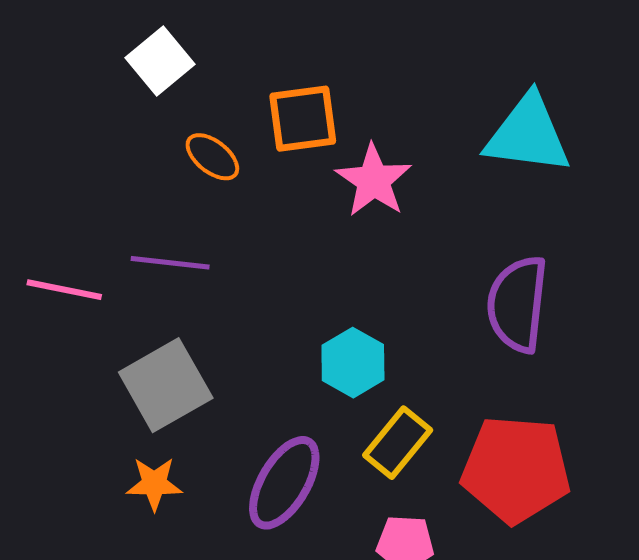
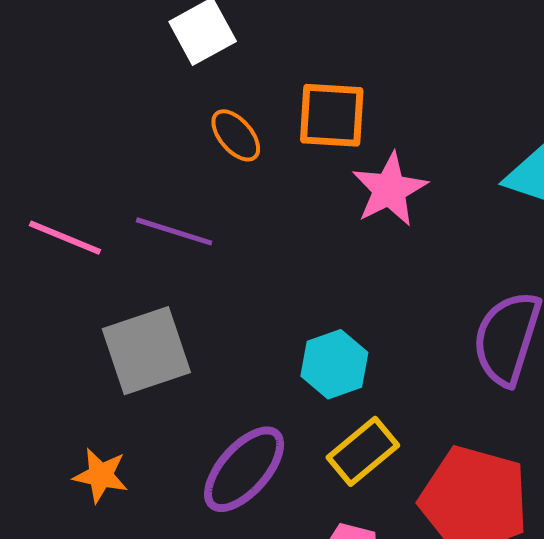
orange star: (154, 484) -> (101, 475), moved

